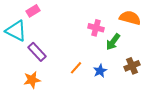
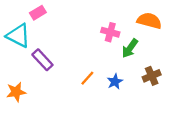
orange star: (32, 80) -> (16, 92), moved

